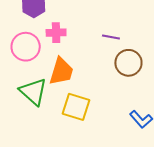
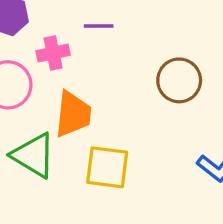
purple line: (111, 37) -> (99, 26), moved

